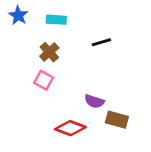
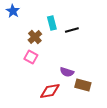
cyan rectangle: (56, 20) -> (52, 23), moved, turned 72
red diamond: (70, 128) -> (50, 91), turned -30

